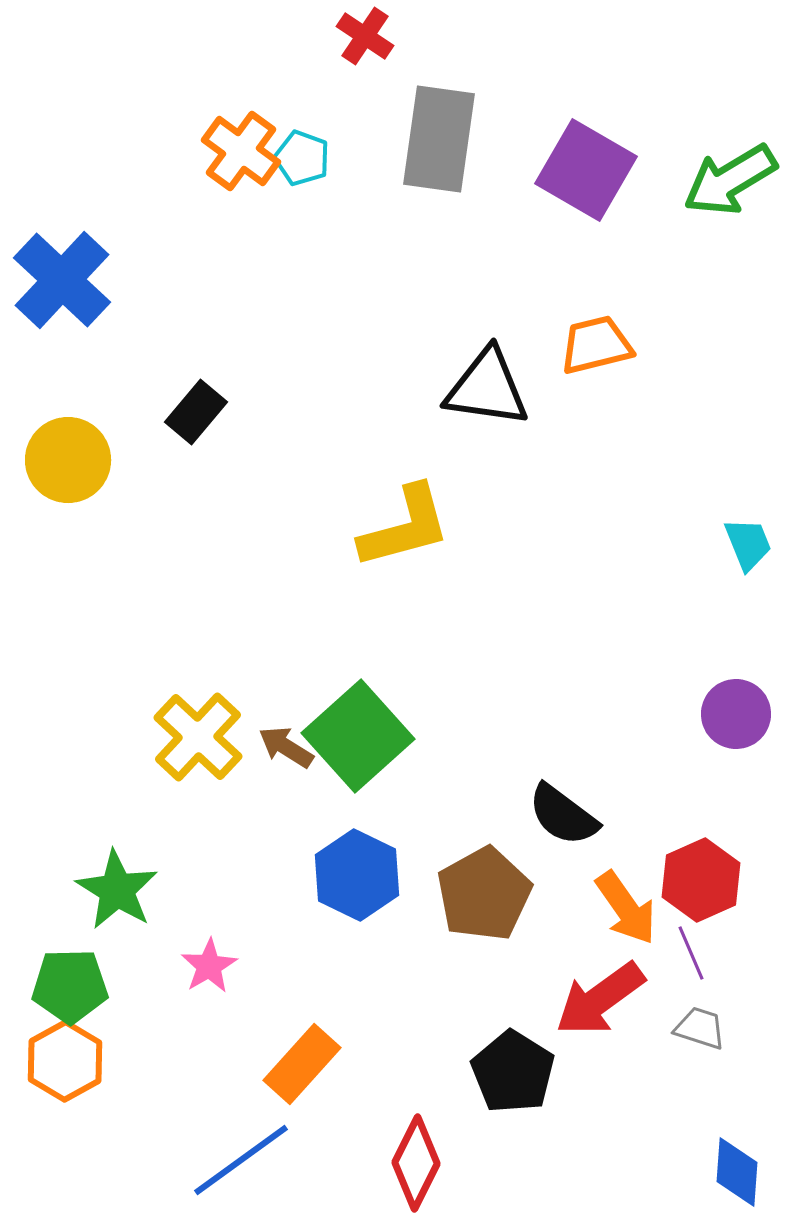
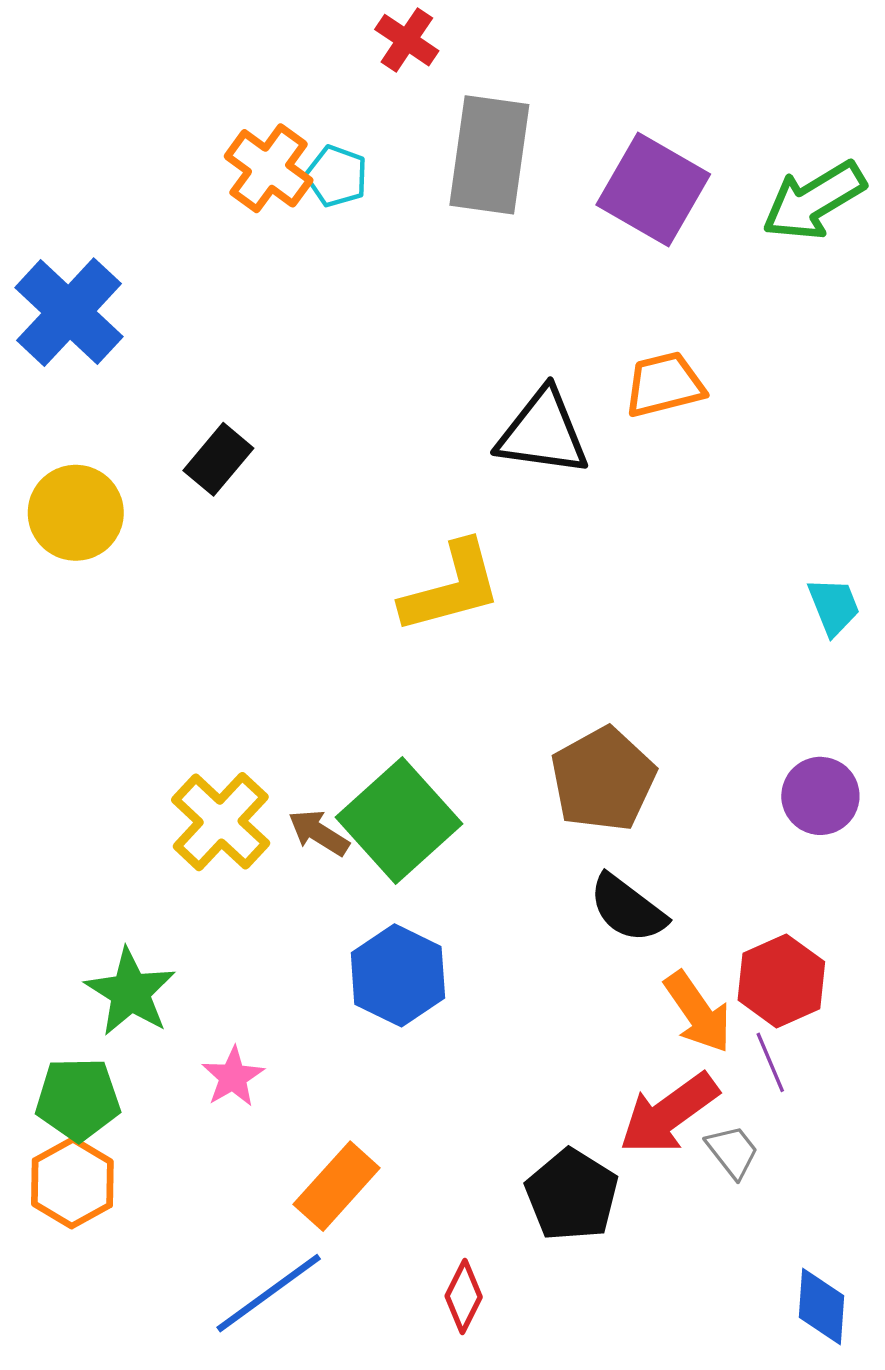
brown pentagon: (484, 894) -> (603, 779), moved
gray trapezoid: (700, 1028) -> (732, 1152), moved, turned 34
red diamond: (416, 1163) -> (464, 1296), size x0.7

